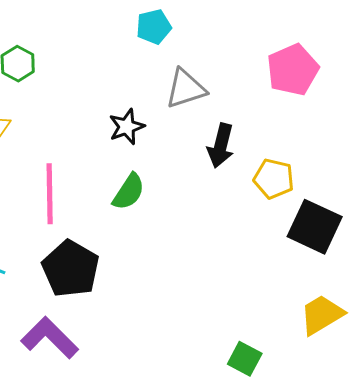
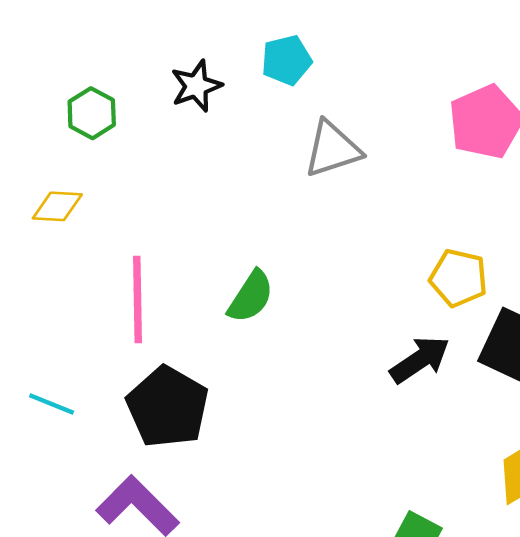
black star: (127, 127) -> (196, 86), moved
black arrow: (221, 146) -> (420, 360), moved, turned -138

